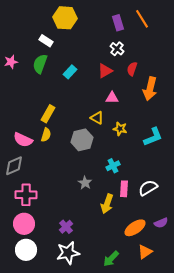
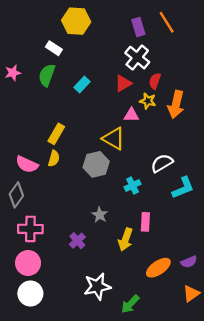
white cross: (117, 49) -> (137, 58), size x1.5
yellow triangle: (97, 118) -> (114, 139), size x1.5
yellow star: (120, 129) -> (148, 101), moved
cyan L-shape: (153, 137) -> (183, 188), moved
gray diamond: (14, 166) -> (16, 195), turned -30
cyan cross: (113, 166) -> (133, 185), moved
white semicircle: (148, 188) -> (162, 163), moved
purple cross: (66, 227) -> (77, 241), moved
orange triangle: (145, 252) -> (191, 294), moved
white star: (68, 253) -> (97, 286), moved

